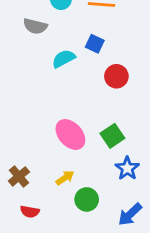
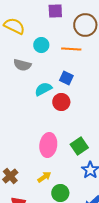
red circle: (116, 76) -> (61, 102), moved
pink ellipse: (70, 134) -> (48, 145), turned 50

